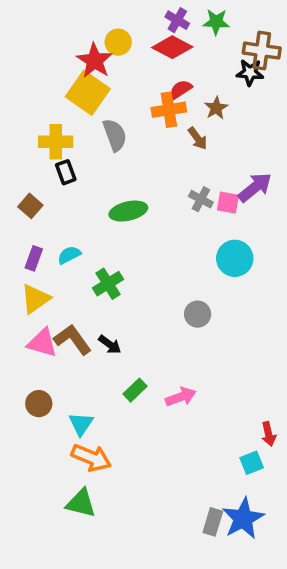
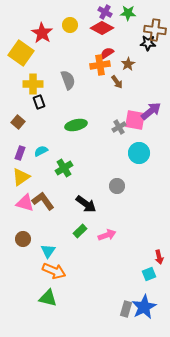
red star: (95, 61) -> (42, 33), moved
yellow square: (88, 93) -> (21, 53), moved
gray cross: (201, 199) -> (119, 127), moved, turned 32
pink square: (228, 203) -> (135, 120), size x1.5
black arrow: (110, 344) -> (86, 204), moved, size x1.5

